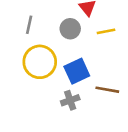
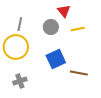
yellow circle: (40, 62) -> (16, 47), moved
gray cross: (70, 100) -> (20, 81), moved

